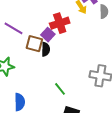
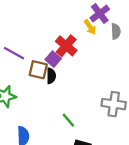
red cross: (60, 23) -> (66, 46), turned -30

